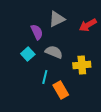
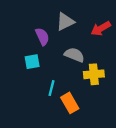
gray semicircle: (54, 52) -> (74, 55), moved
cyan square: (28, 54) -> (32, 62), turned 32

